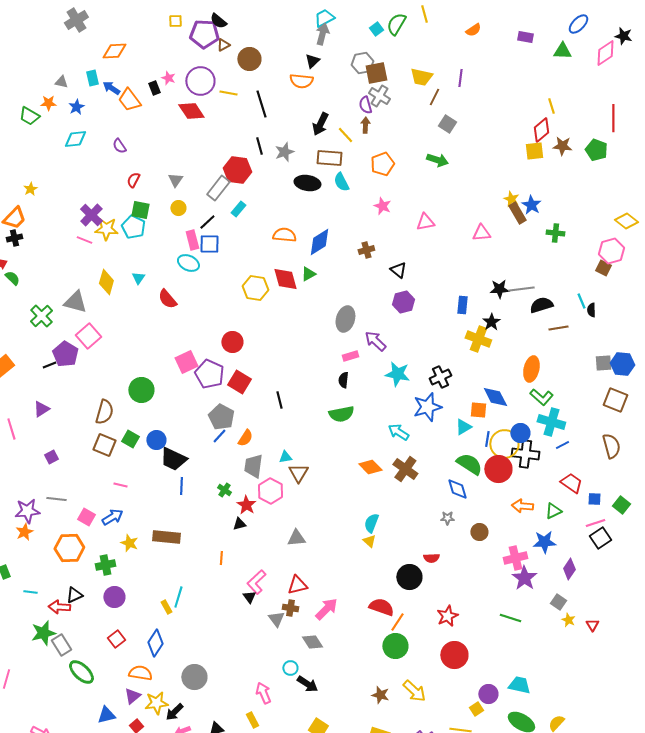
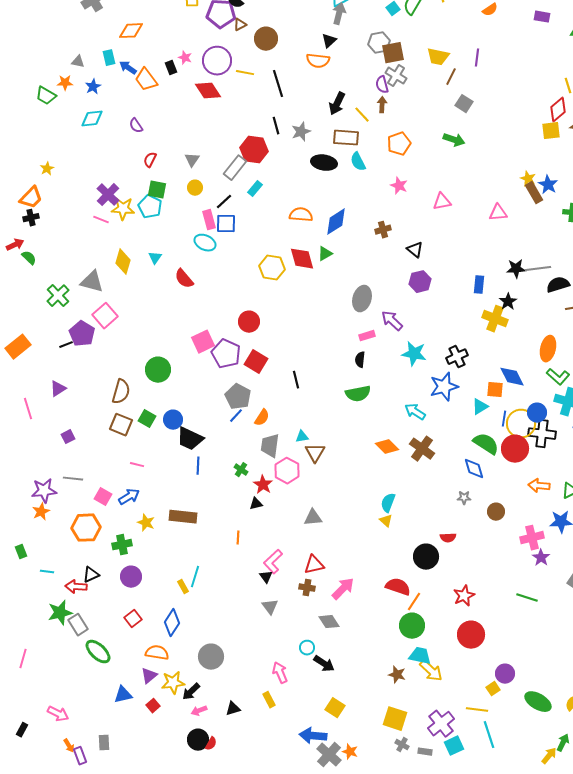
purple star: (524, 578) -> (541, 558), size x0.7
gray triangle: (276, 619) -> (270, 607), moved
cyan trapezoid: (519, 685) -> (420, 656), moved

